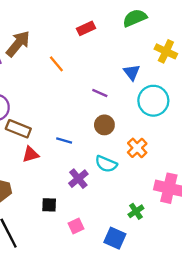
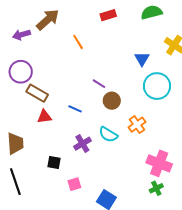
purple line: (100, 93) -> (99, 84), moved
green cross: (136, 211) -> (156, 188), moved

